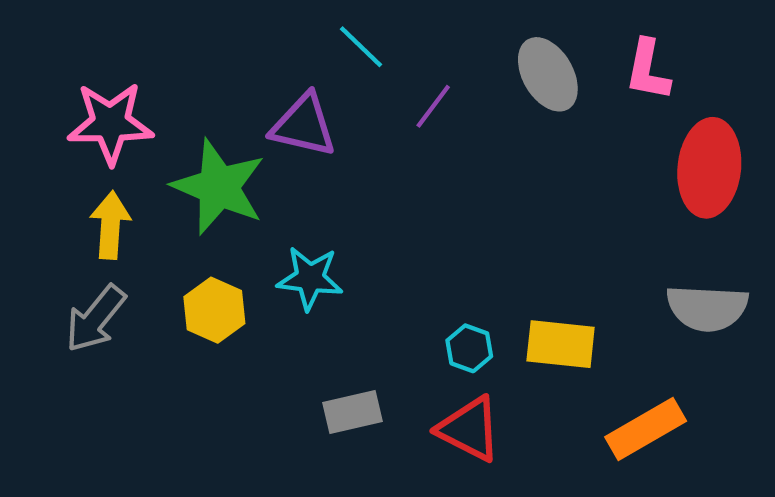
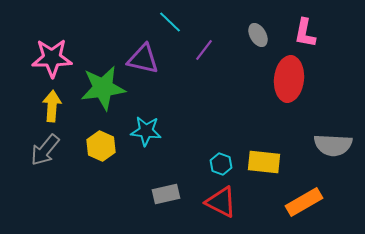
gray ellipse: (548, 74) -> (258, 35), size x0.7
red ellipse: (709, 168) -> (289, 79), moved
green star: (219, 187) -> (103, 88), turned -30

